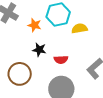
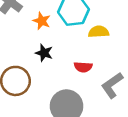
red semicircle: (61, 60) -> (83, 67), moved

